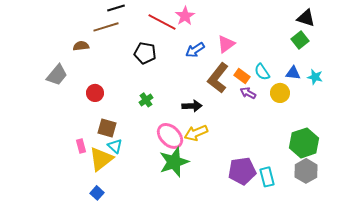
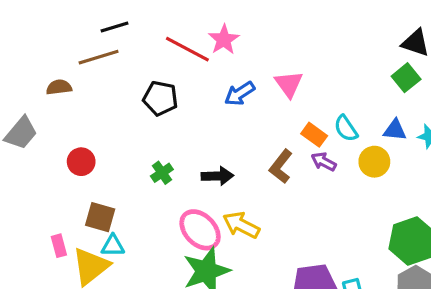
pink triangle: (226, 44) -> (289, 84), turned -30
brown L-shape: (218, 78) -> (281, 166), moved, size x0.7
black arrow: (192, 106) -> (217, 176), moved
yellow arrow: (196, 133) -> (241, 225), turned 50
cyan triangle: (115, 146) -> (113, 246), turned -42

